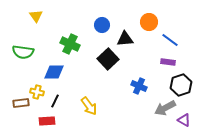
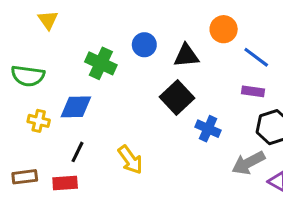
blue circle: (102, 25) -> (144, 45), moved
black square: (108, 59) -> (177, 98), moved
yellow cross: (37, 92) -> (39, 121), moved
brown rectangle: (21, 103) -> (25, 177), moved

